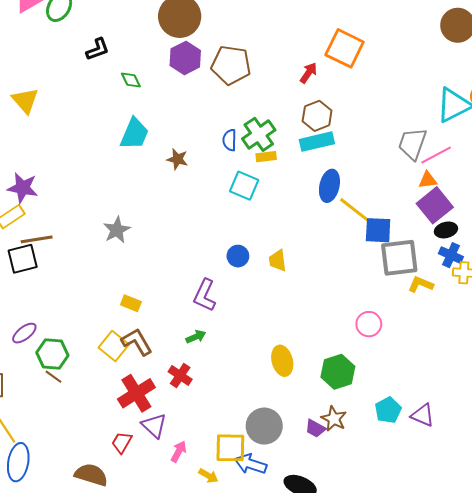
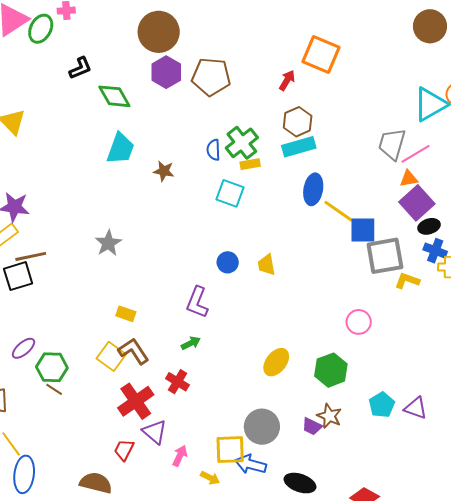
green diamond: (131, 80) -> (114, 96), size x1.6
yellow ellipse: (282, 361) -> (276, 362), turned 56

